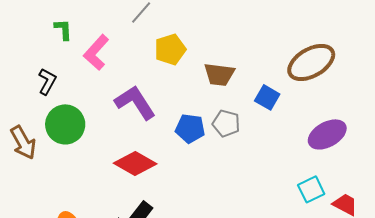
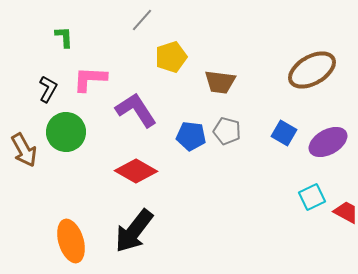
pink L-shape: (96, 52) -> (90, 79), moved, turned 51
blue square: (267, 97) -> (284, 133), moved

